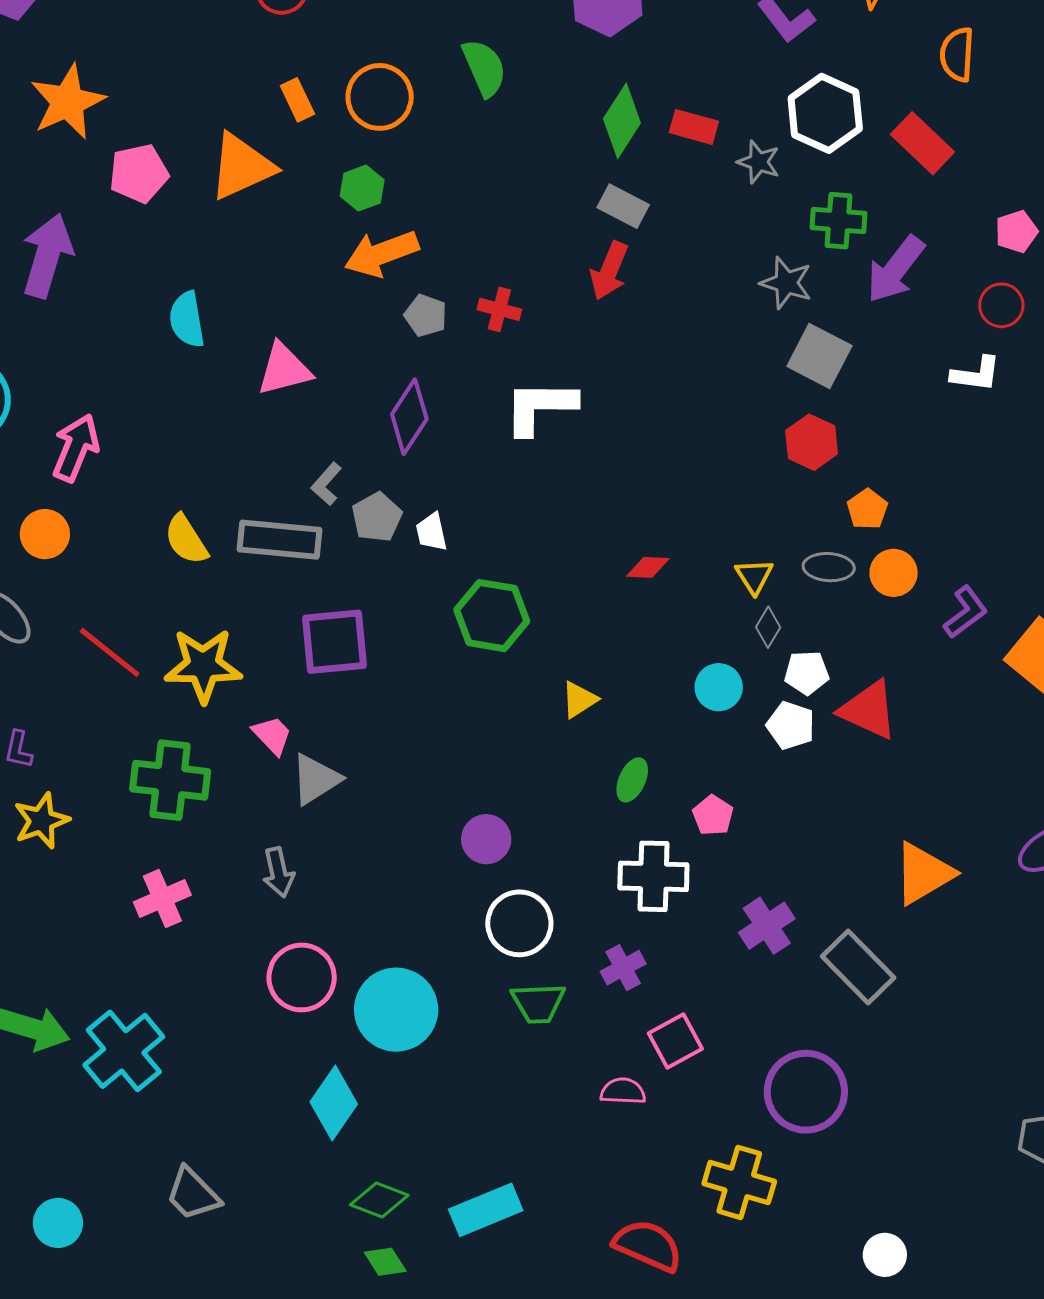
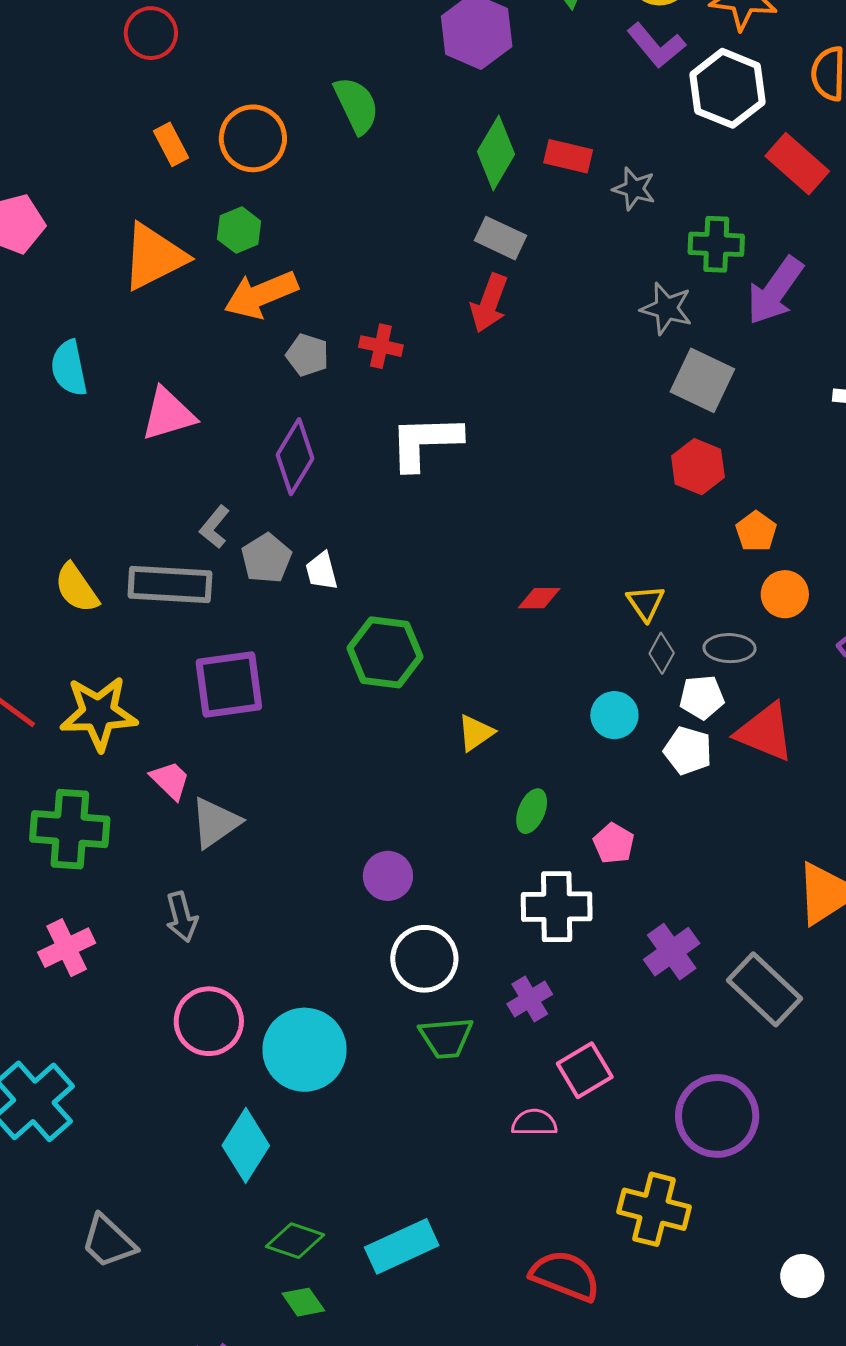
white hexagon: (825, 113) -> (727, 88), moved
orange triangle: (242, 167) -> (154, 257), moved
gray ellipse: (829, 567) -> (730, 648), moved

